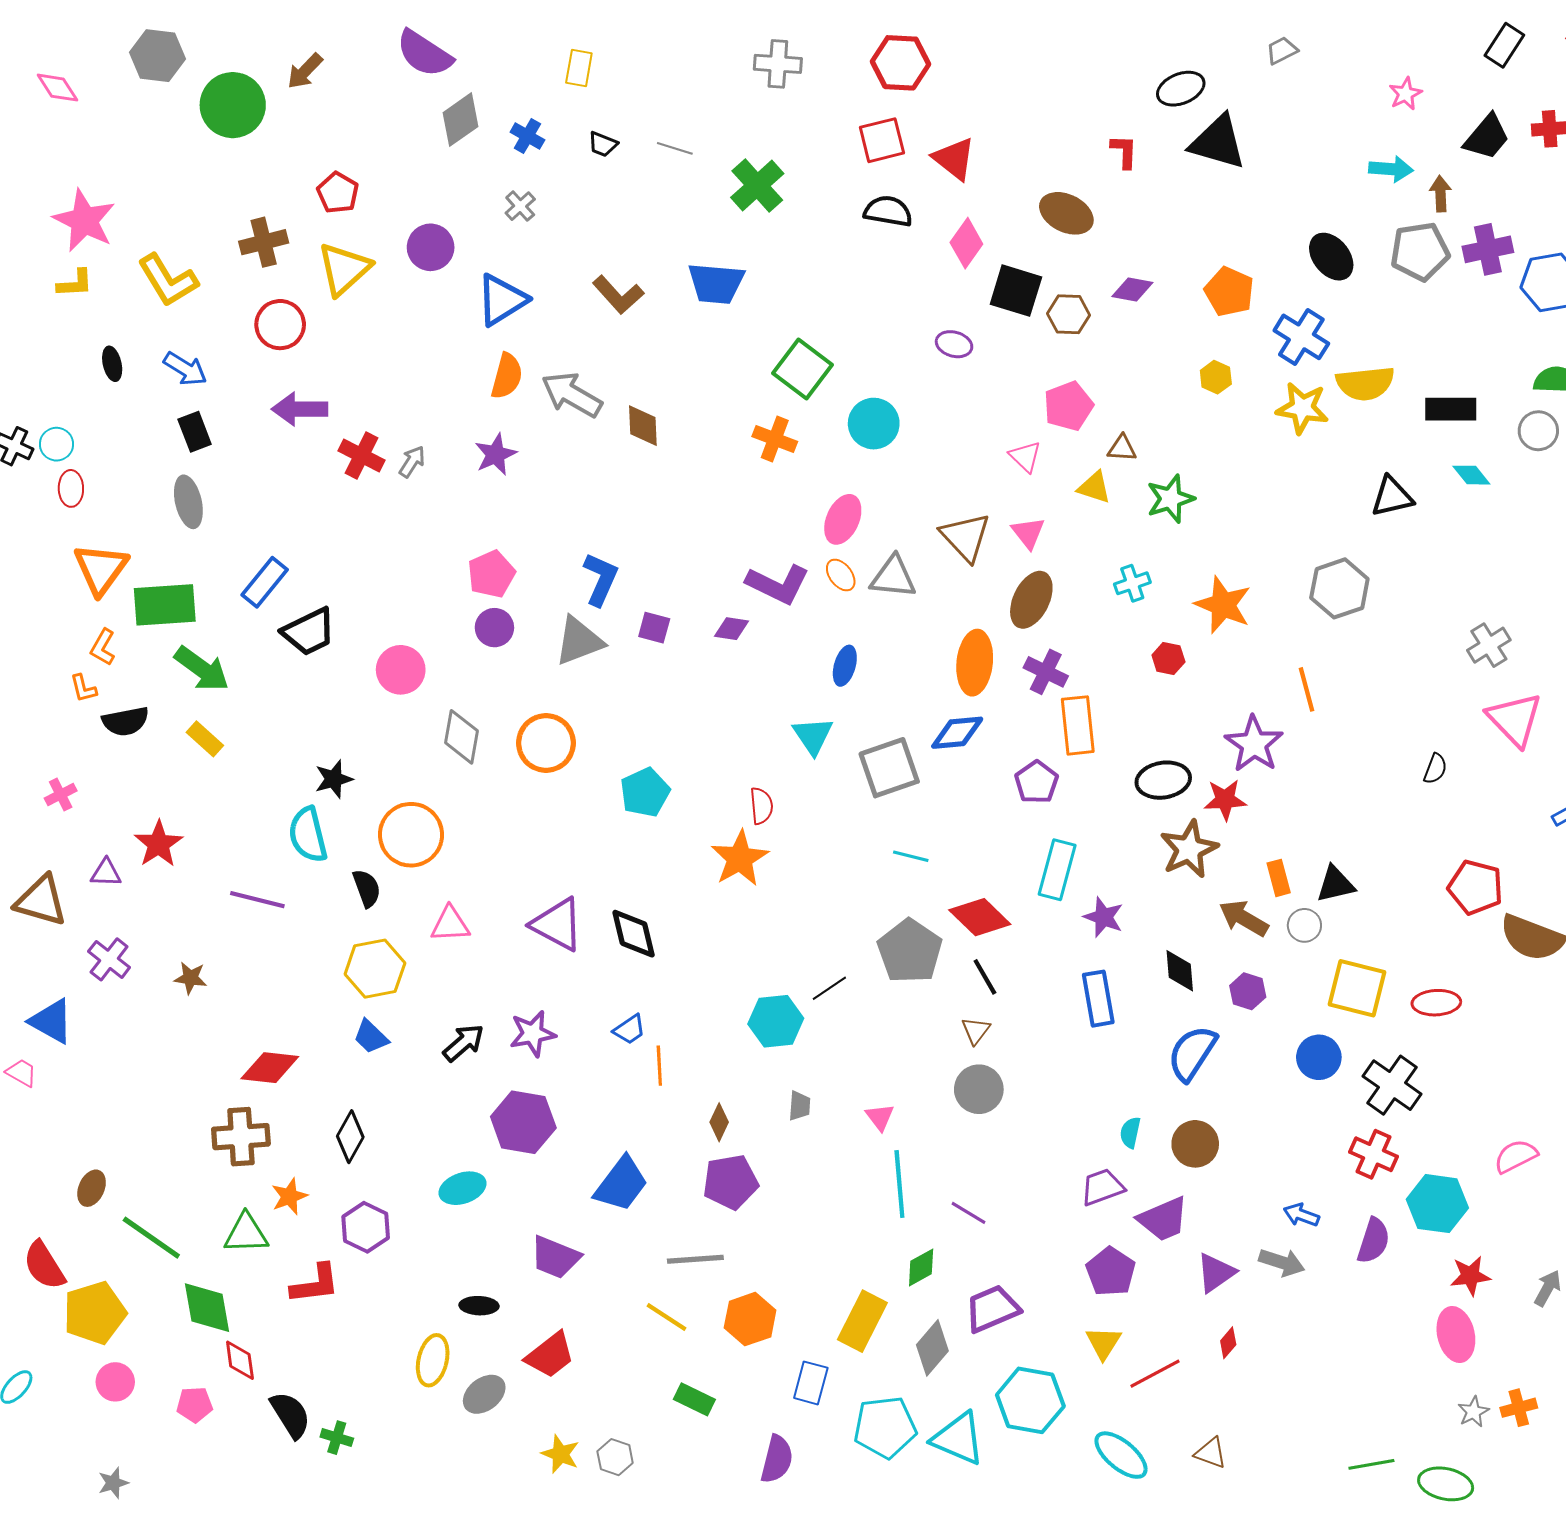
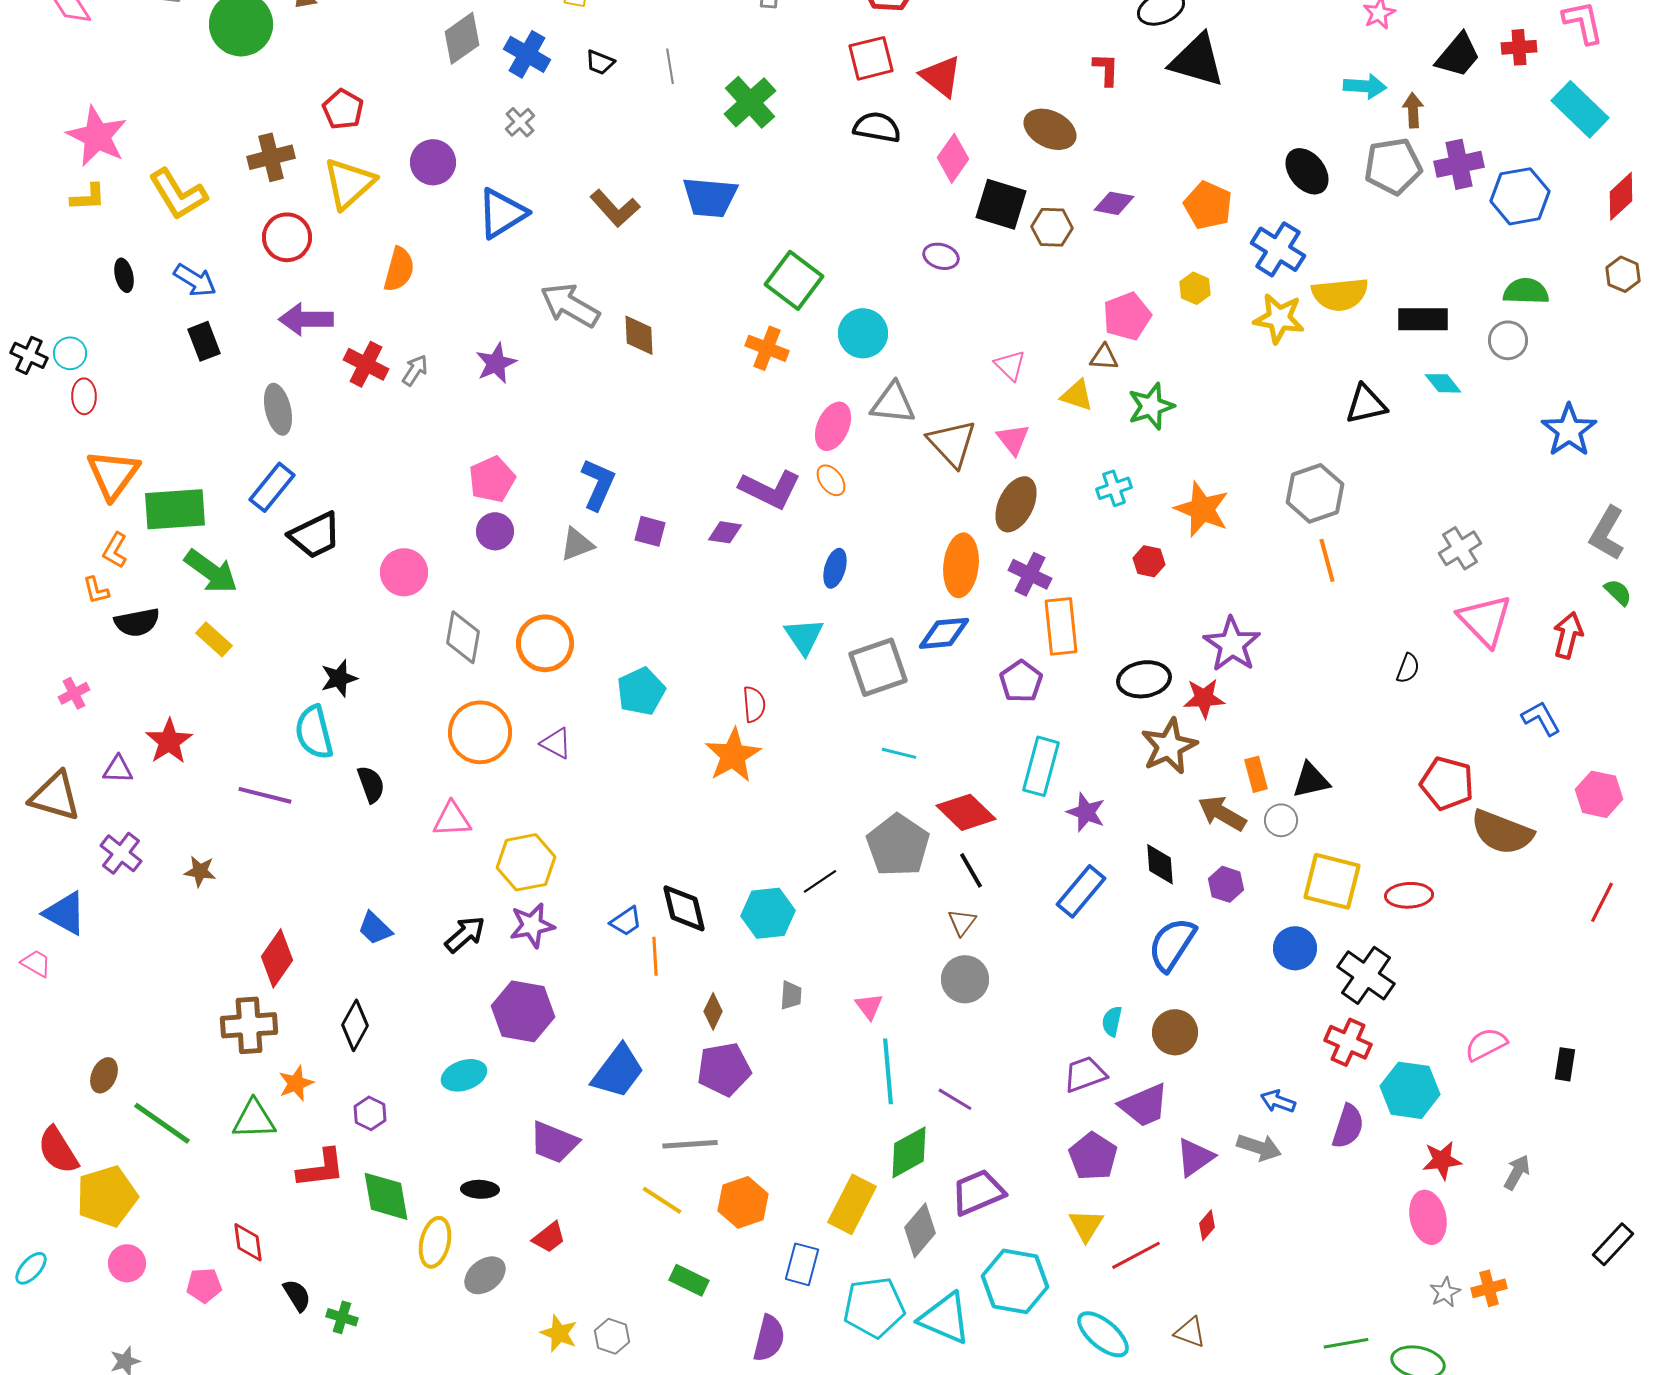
blue cross: (527, 136) -> (527, 54), size x1.4
gray line: (675, 148) -> (670, 66), turned 64
orange semicircle: (507, 376) -> (399, 269), moved
pink pentagon: (1068, 406) -> (1127, 316), moved
gray ellipse: (188, 502) -> (278, 409), moved
gray triangle: (893, 577) -> (893, 403), moved
gray triangle: (579, 641) -> (577, 544), size x0.7
orange line: (1306, 689) -> (1327, 560), moved
orange circle: (411, 835) -> (480, 732), moved
purple triangle: (557, 924) -> (556, 743), moved, size x0.6
black diamond: (634, 934) -> (684, 908), moved
yellow hexagon: (375, 969) -> (526, 862), moved
blue rectangle: (1098, 999) -> (1081, 891), turned 50
red diamond: (270, 1068) -> (277, 958), turned -62
purple hexagon: (366, 1227) -> (370, 1113), size x0.7
green diamond: (921, 1268) -> (909, 1152), size x1.4
green diamond: (207, 1308) -> (386, 1196), moved
red trapezoid: (550, 1355) -> (549, 1237), size x0.7
black semicircle: (290, 1415) -> (297, 1295), size x0.7

